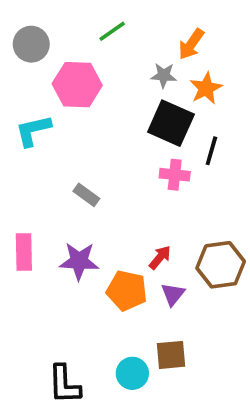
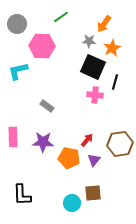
black L-shape: (64, 384) -> (22, 195), moved

